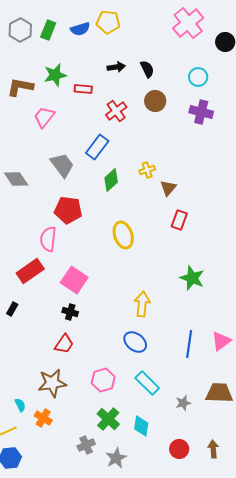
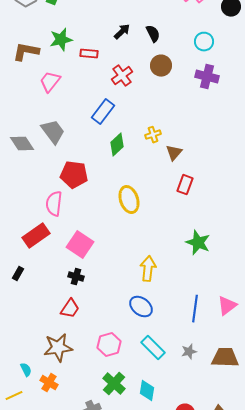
black arrow: (116, 67) -> (122, 32), turned -36
gray trapezoid: (62, 165) -> (53, 132), moved
gray star: (183, 403) -> (189, 352), moved

